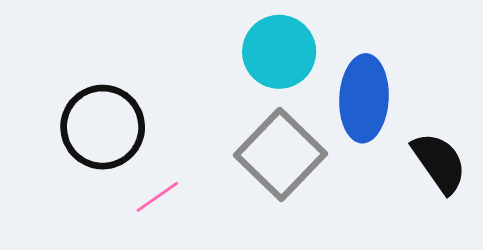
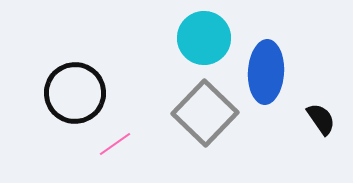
black semicircle: (439, 163) -> (321, 119), size x0.7

